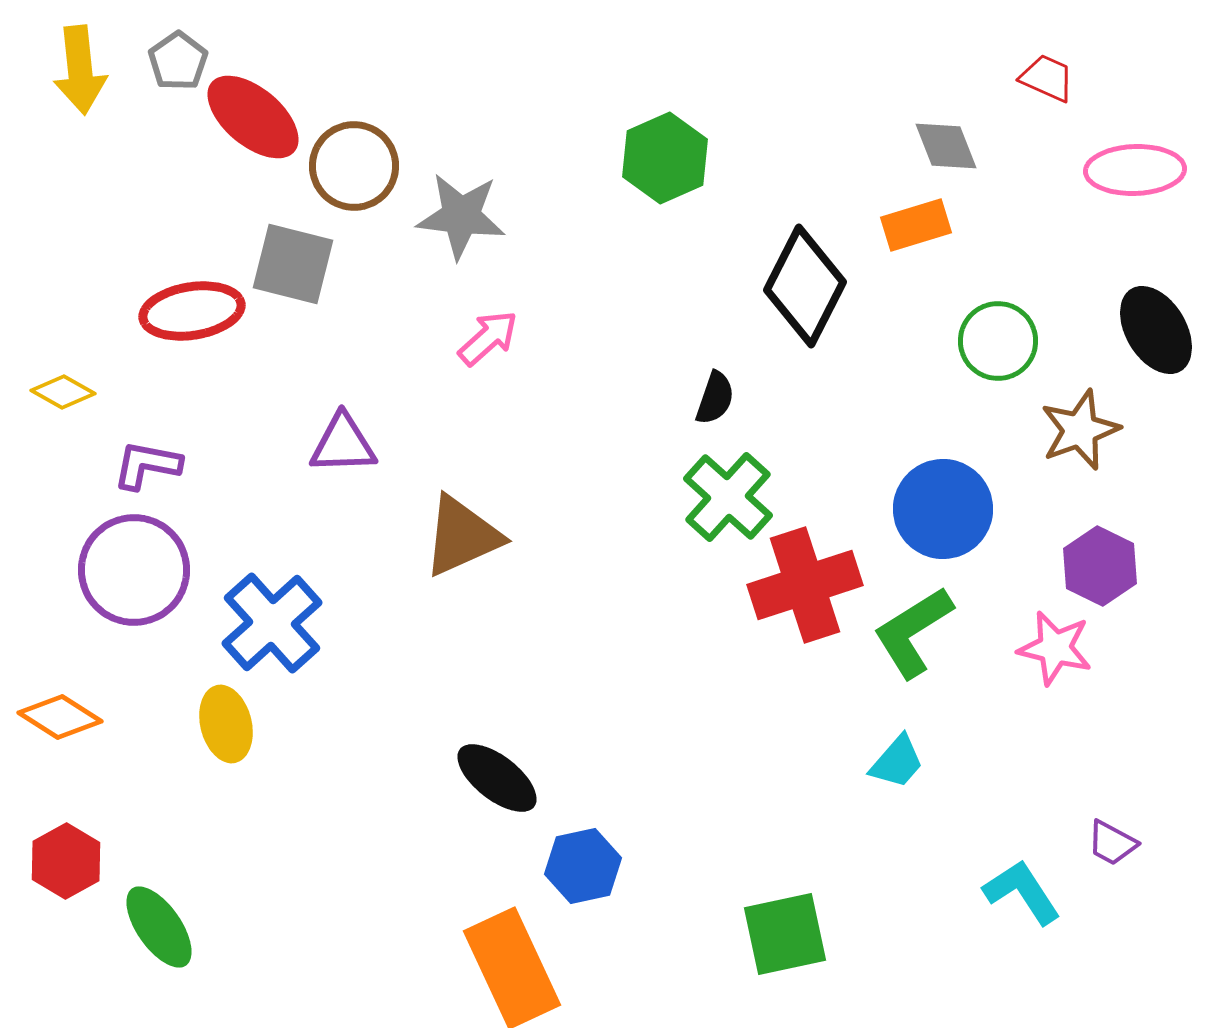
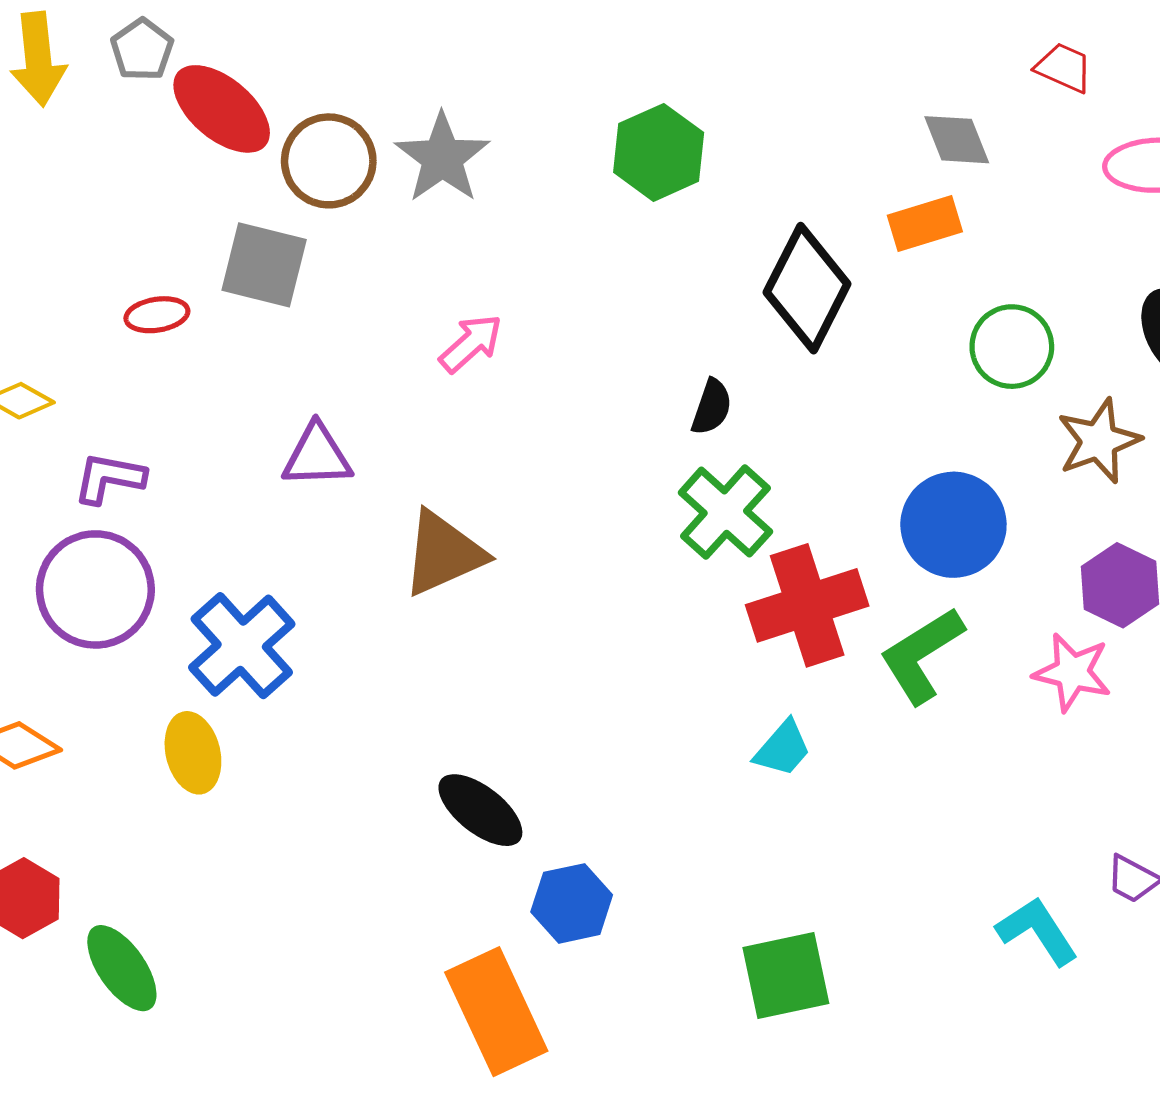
gray star: (461, 216) -> (442, 158), moved, turned 30
red ellipse: (192, 311) -> (157, 315), size x0.6
cyan trapezoid: (897, 762) -> (783, 749), moved

